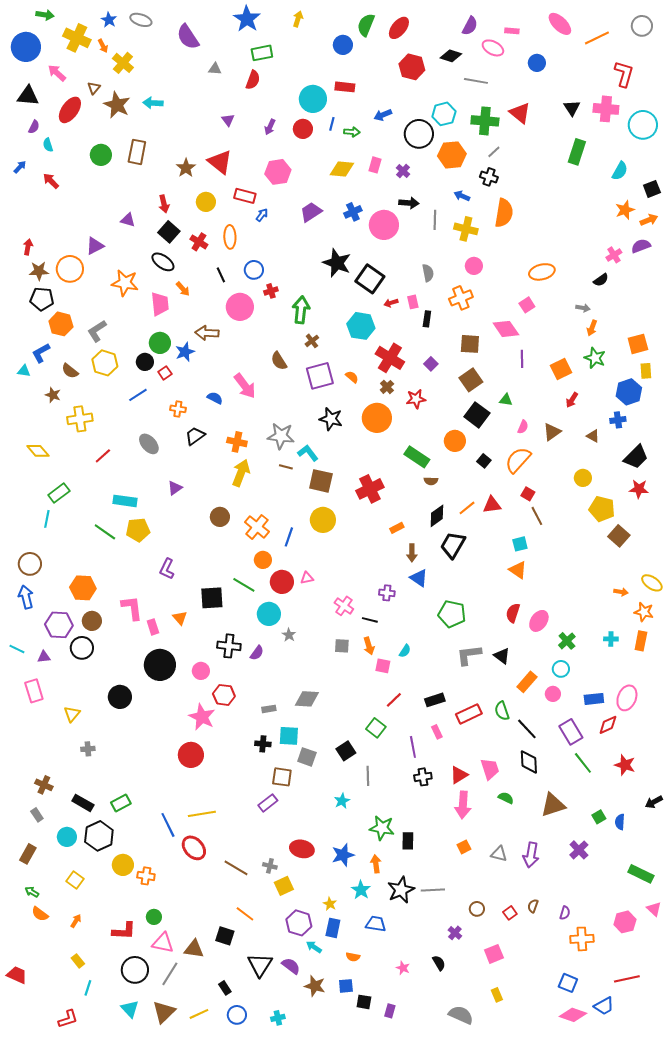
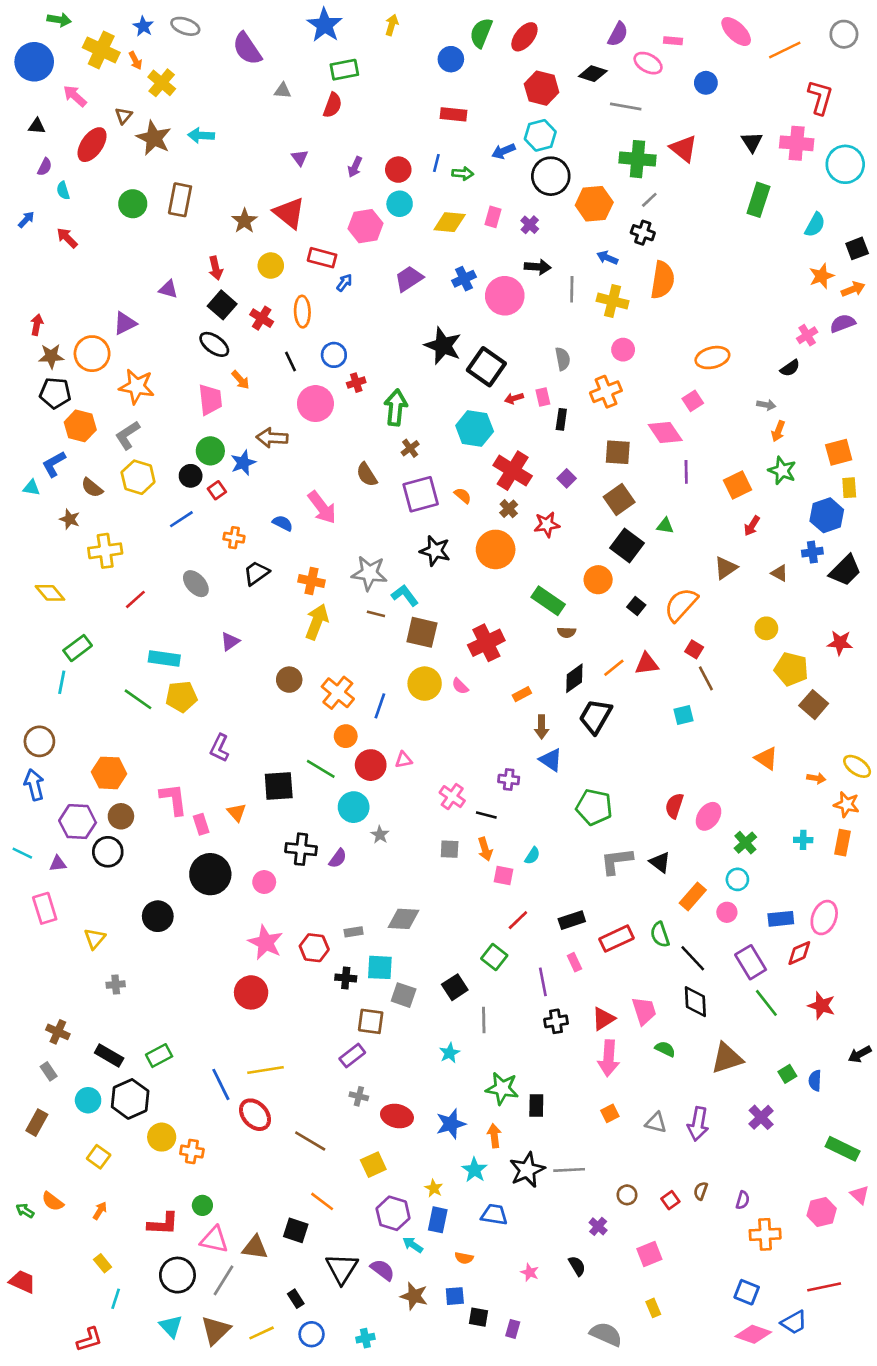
black triangle: (28, 96) -> (37, 126), size x0.6
cyan circle: (313, 99) -> (400, 204), moved, size x0.7
cyan hexagon: (444, 114) -> (540, 135), moved
orange star: (125, 283) -> (137, 386), moved
pink semicircle: (523, 427) -> (460, 686), moved, turned 112
black trapezoid: (636, 457) -> (845, 570), moved
orange triangle: (518, 570) -> (766, 758), moved
red hexagon: (224, 695) -> (314, 948), moved
gray cross: (270, 866) -> (359, 1096), moved
green arrow: (32, 892) -> (25, 1211), moved

